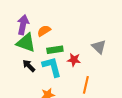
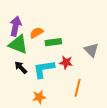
green rectangle: (55, 50) -> (53, 42), moved
cyan L-shape: (52, 67) -> (44, 69), turned -85

